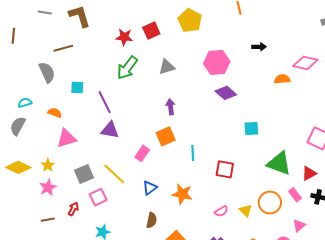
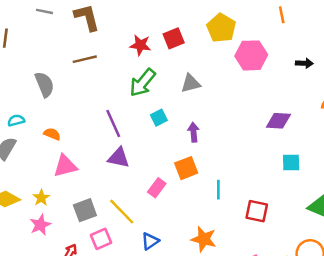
brown line: (63, 48) -> (85, 59), moved
pink hexagon: (217, 62) -> (251, 55), moved
cyan square: (77, 87) -> (159, 118), moved, turned -32
purple diamond: (226, 93) -> (278, 121), moved, turned -40
blue triangle: (150, 188) -> (150, 241), moved

